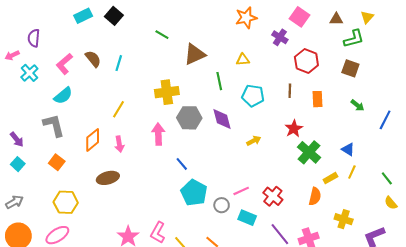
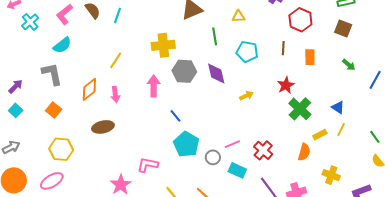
purple arrow: (17, 139) -> (16, 86), turned -98
pink L-shape: (158, 233) -> (148, 165), moved, turned 70

